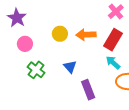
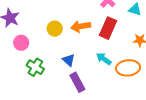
cyan arrow: (113, 63) -> (104, 59), moved
purple rectangle: (88, 90) -> (77, 82), moved

